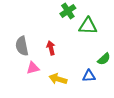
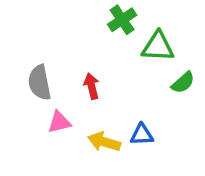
green semicircle: (104, 59) -> (183, 83), moved
blue triangle: (89, 76) -> (142, 135), moved

